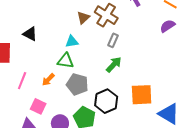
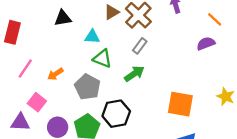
black triangle: (30, 34) -> (63, 18), moved, turned -49
green triangle: (66, 61) -> (102, 59), moved
orange square: (142, 95) -> (180, 104), moved

